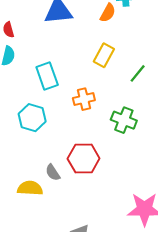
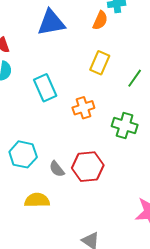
cyan hexagon: (32, 118) -> (23, 154), moved
gray semicircle: (53, 172) -> (57, 169), moved

